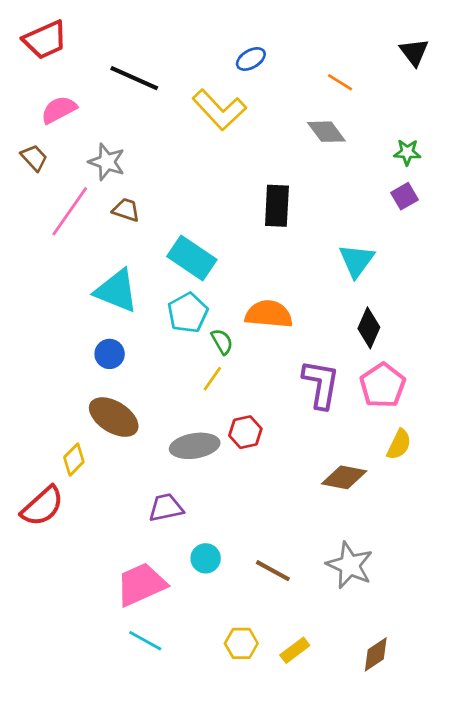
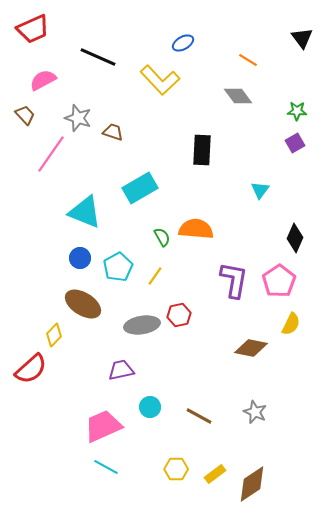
brown trapezoid: (126, 210) -> (113, 132), moved
cyan rectangle: (192, 258) -> (140, 188), turned -64
cyan triangle: (357, 261) -> (260, 190), size x0.7
cyan pentagon: (188, 313) -> (118, 267), moved
black diamond: (369, 328) -> (295, 238), moved
green semicircle: (222, 342) -> (162, 237), moved
gray star: (350, 565) -> (255, 412), size x0.7
brown diamond: (376, 654) -> (252, 484), moved, size x1.4

